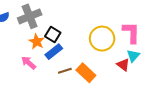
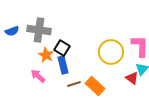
gray cross: (30, 16) -> (39, 30), turned 30
blue rectangle: (54, 52) -> (63, 65), turned -66

